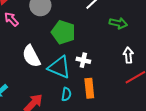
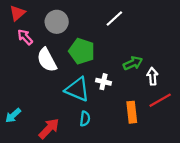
green arrow: (118, 23) -> (133, 63), moved, turned -36
white semicircle: (31, 56) -> (47, 60), moved
orange rectangle: (89, 88) -> (132, 112), moved

